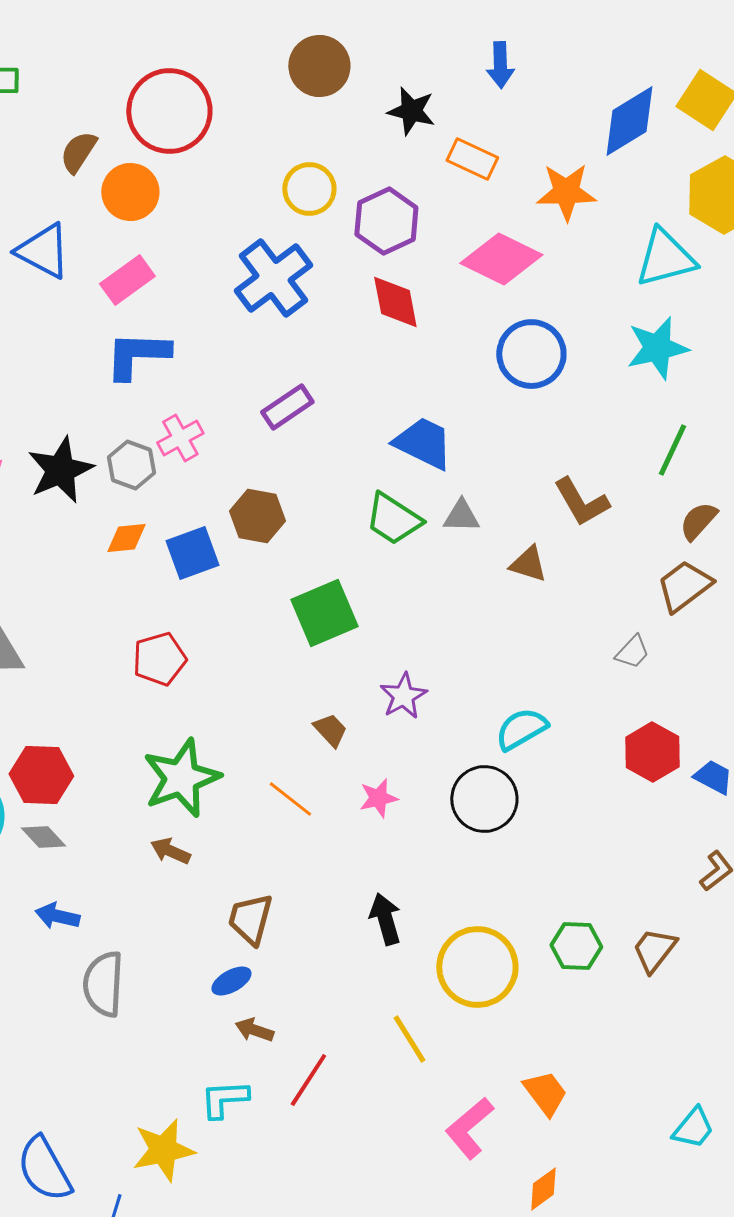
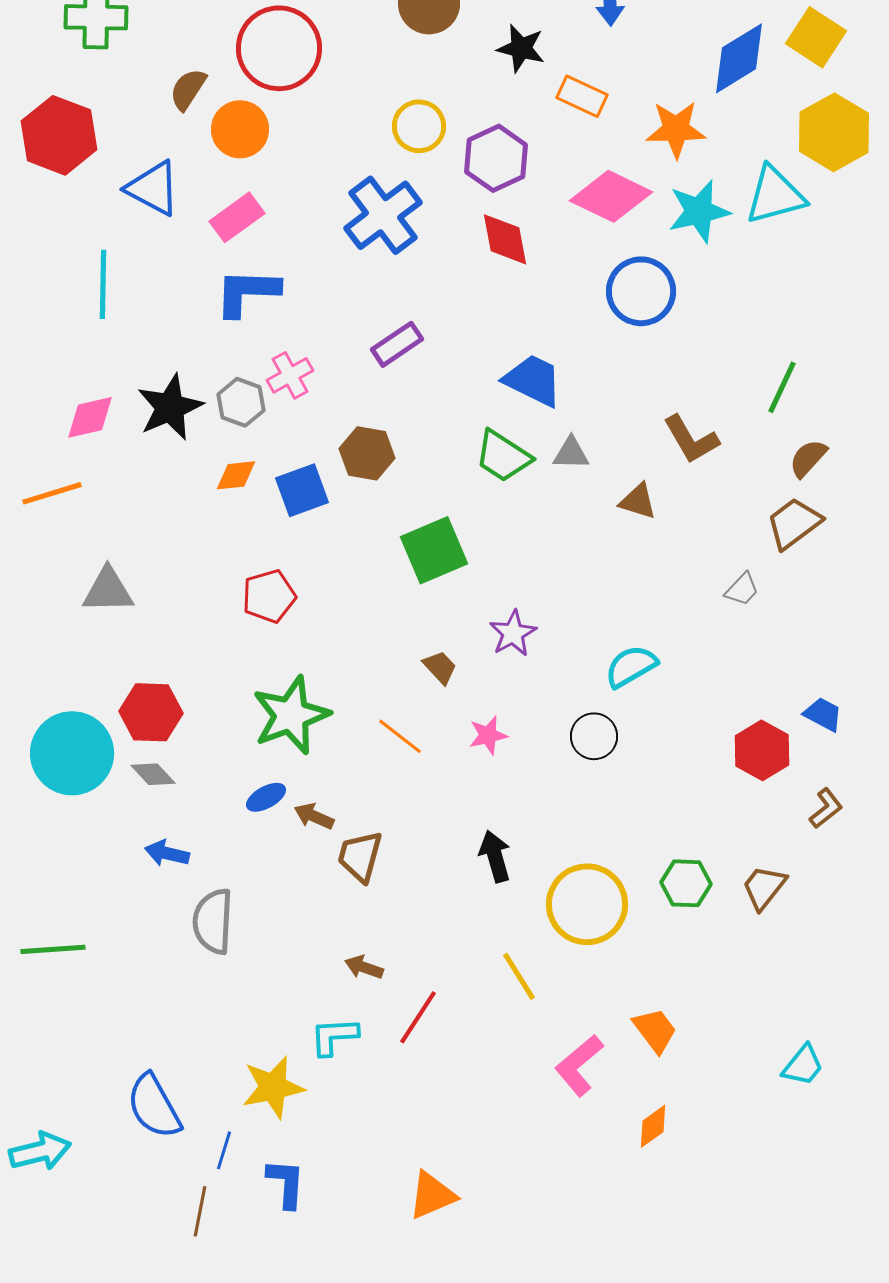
cyan star: (657, 348) -> (699, 211), moved
red hexagon: (652, 752) -> (762, 750), moved
black circle: (484, 799) -> (594, 736), size x0.7
brown arrow: (170, 851) -> (314, 816), moved
blue ellipse: (231, 981) -> (266, 797), moved

